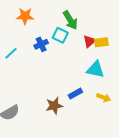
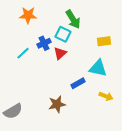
red triangle: (89, 41) -> (60, 53), moved
cyan line: (11, 53) -> (23, 53), moved
blue rectangle: (75, 94) -> (78, 83), moved

